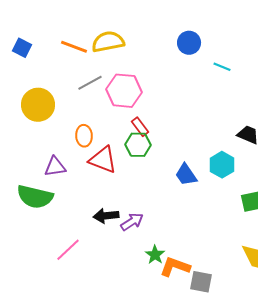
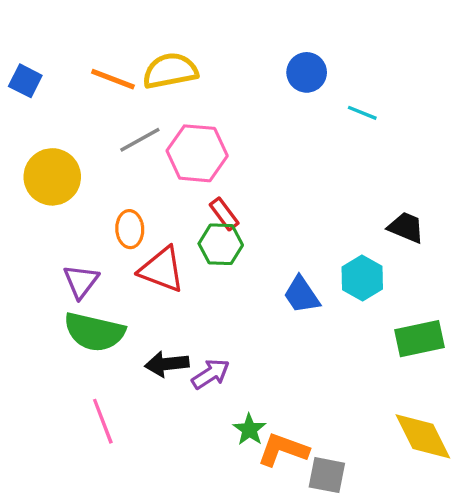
purple triangle: (55, 167) -> (81, 281), turned -45
green semicircle: (35, 197) -> (94, 332), moved
pink line: (68, 250) -> (103, 421), turned -68

